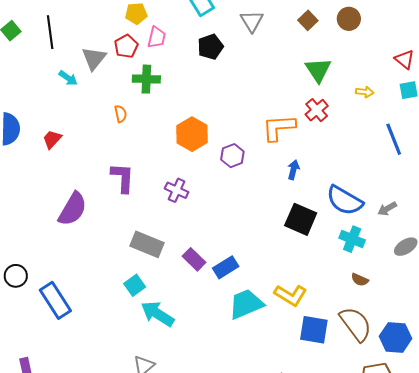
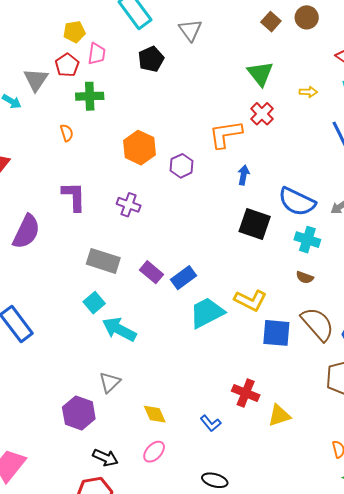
brown circle: (349, 19) -> (307, 17), moved
brown square: (308, 20) -> (271, 22), moved
brown semicircle: (360, 280) -> (305, 277), moved

